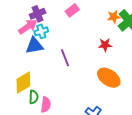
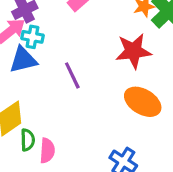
cyan cross: (41, 31) -> (32, 37), turned 32
red star: (105, 45) -> (133, 51), size x1.6

